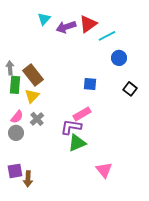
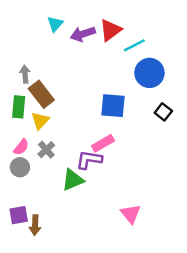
blue circle: (119, 58) -> (149, 73), size x1.5
gray arrow: (10, 68) -> (25, 74), moved
blue square: (90, 84) -> (113, 106), size x1.5
green triangle: (77, 143) -> (73, 180), moved

